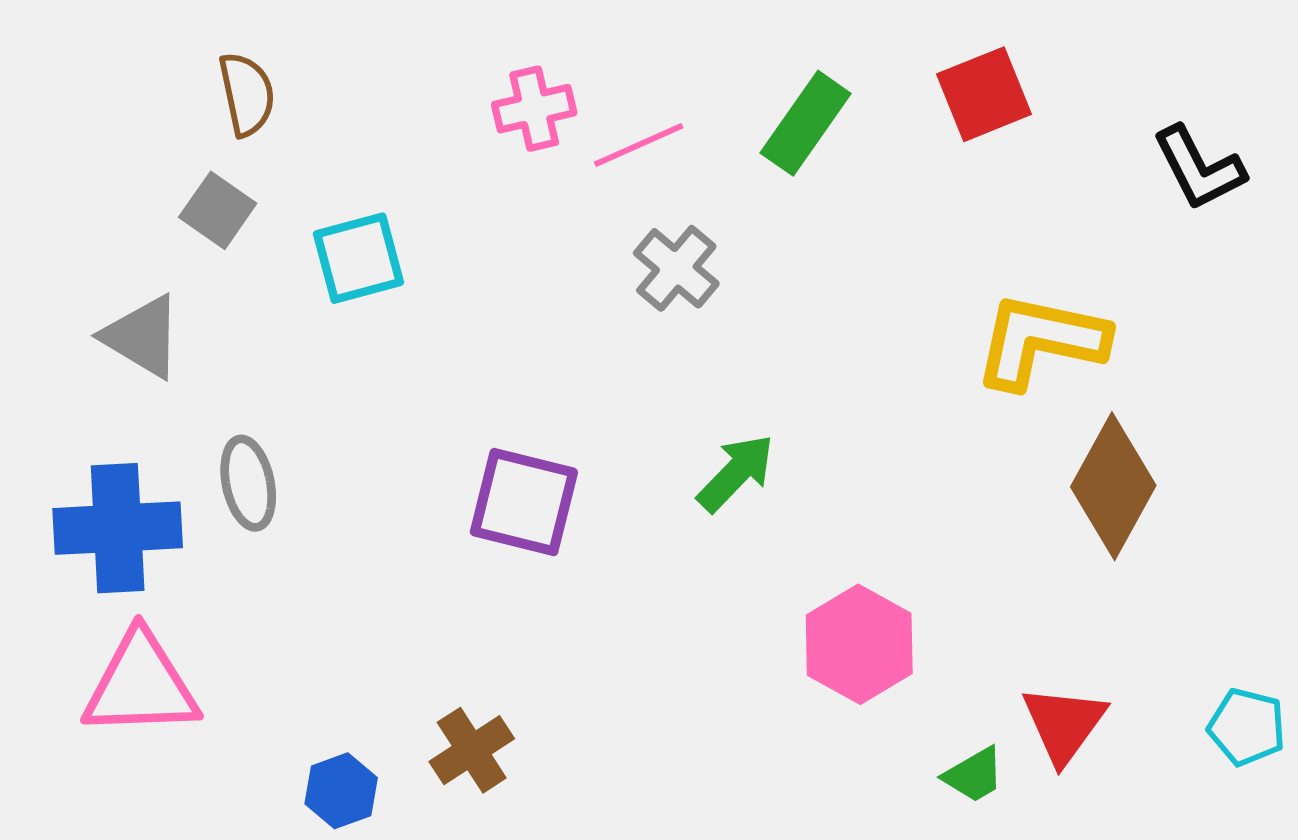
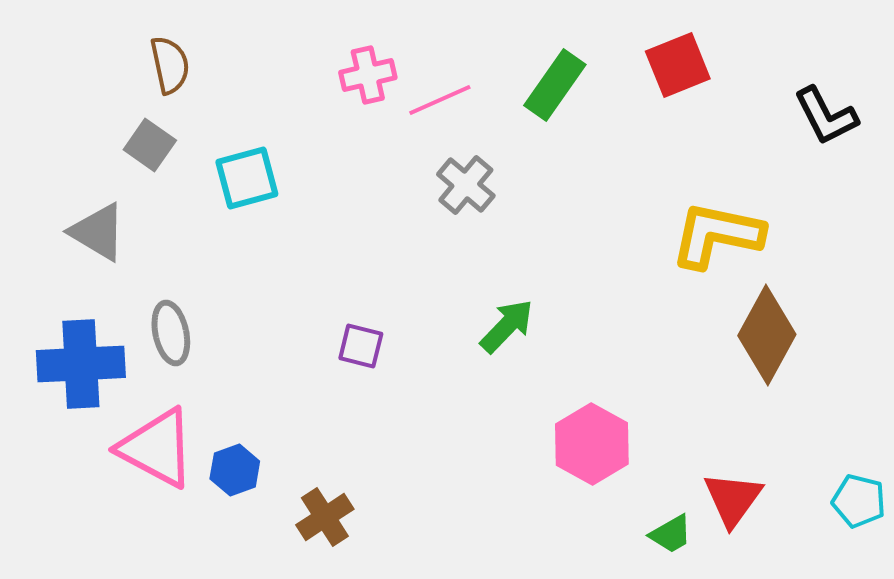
purple square: (524, 502) -> (361, 346), size x0.6
pink triangle: (141, 685) -> (157, 448), moved, turned 30
blue hexagon: (341, 791) -> (235, 470), moved

